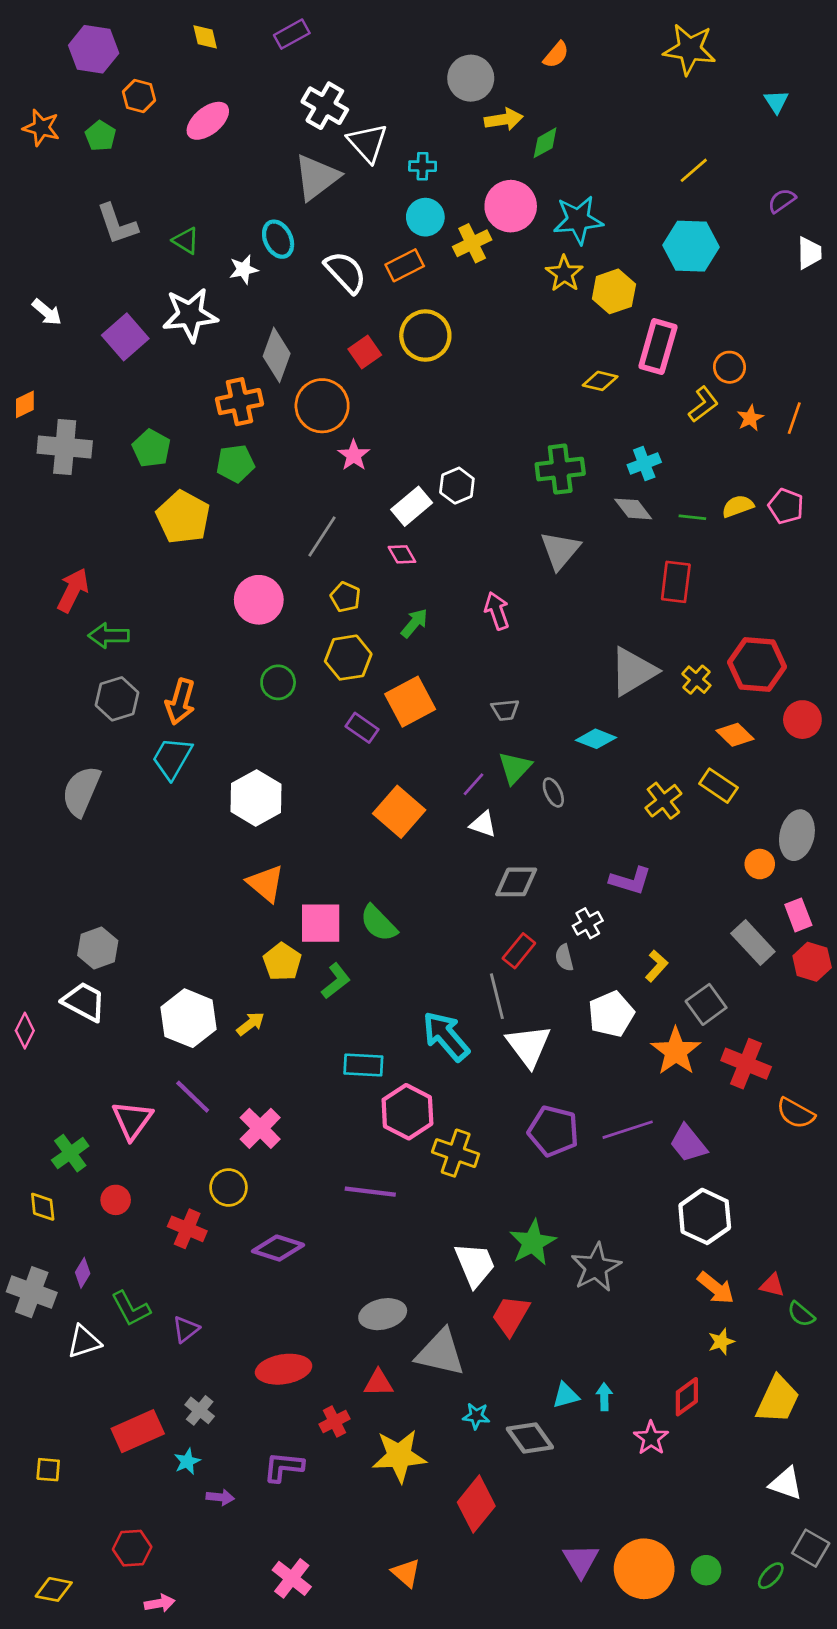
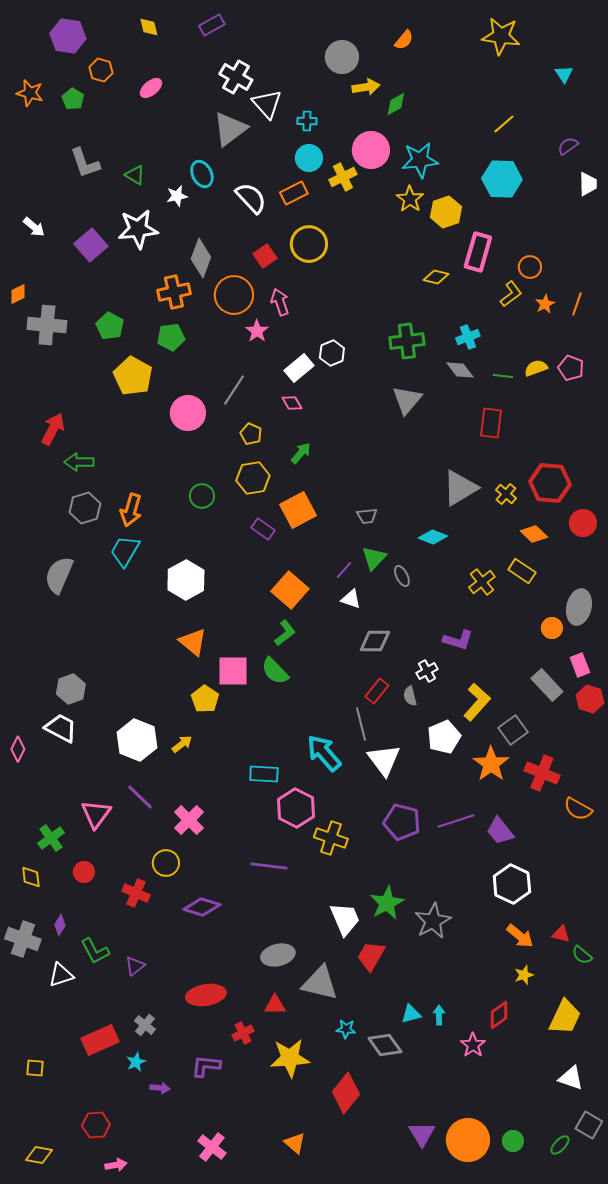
pink ellipse: (208, 121) -> (151, 88), size x0.7
pink circle: (259, 600) -> (188, 413), moved
pink arrow: (497, 611) -> (280, 302), moved
yellow L-shape: (657, 966) -> (477, 702), size x1.6
green L-shape: (336, 981) -> (285, 633), moved

